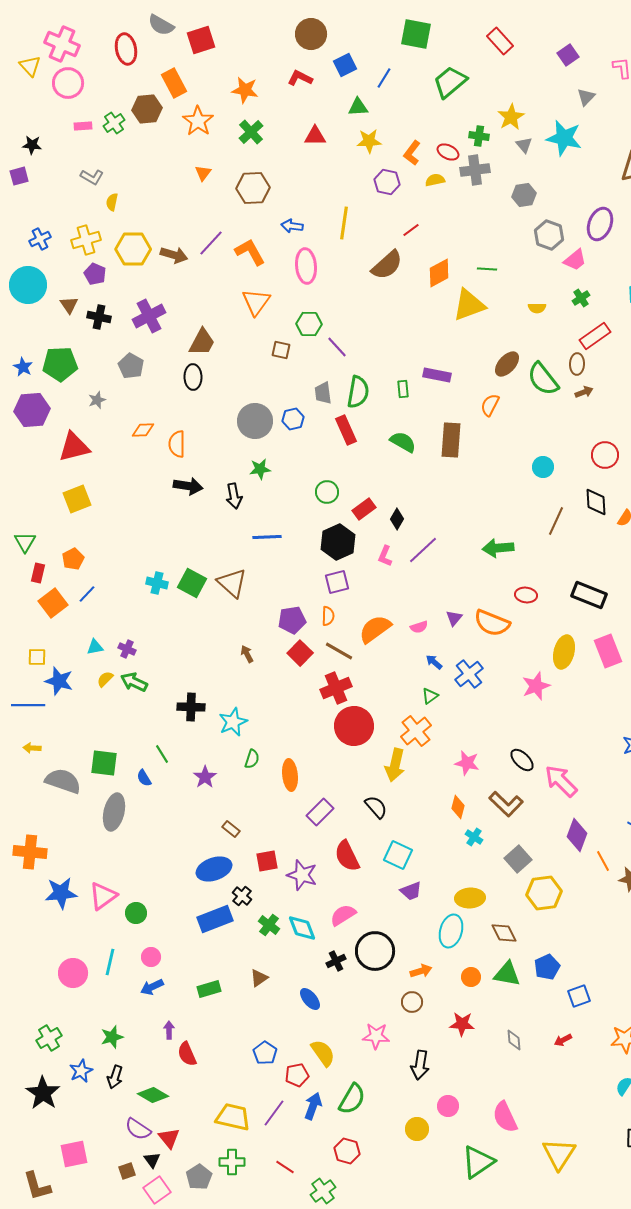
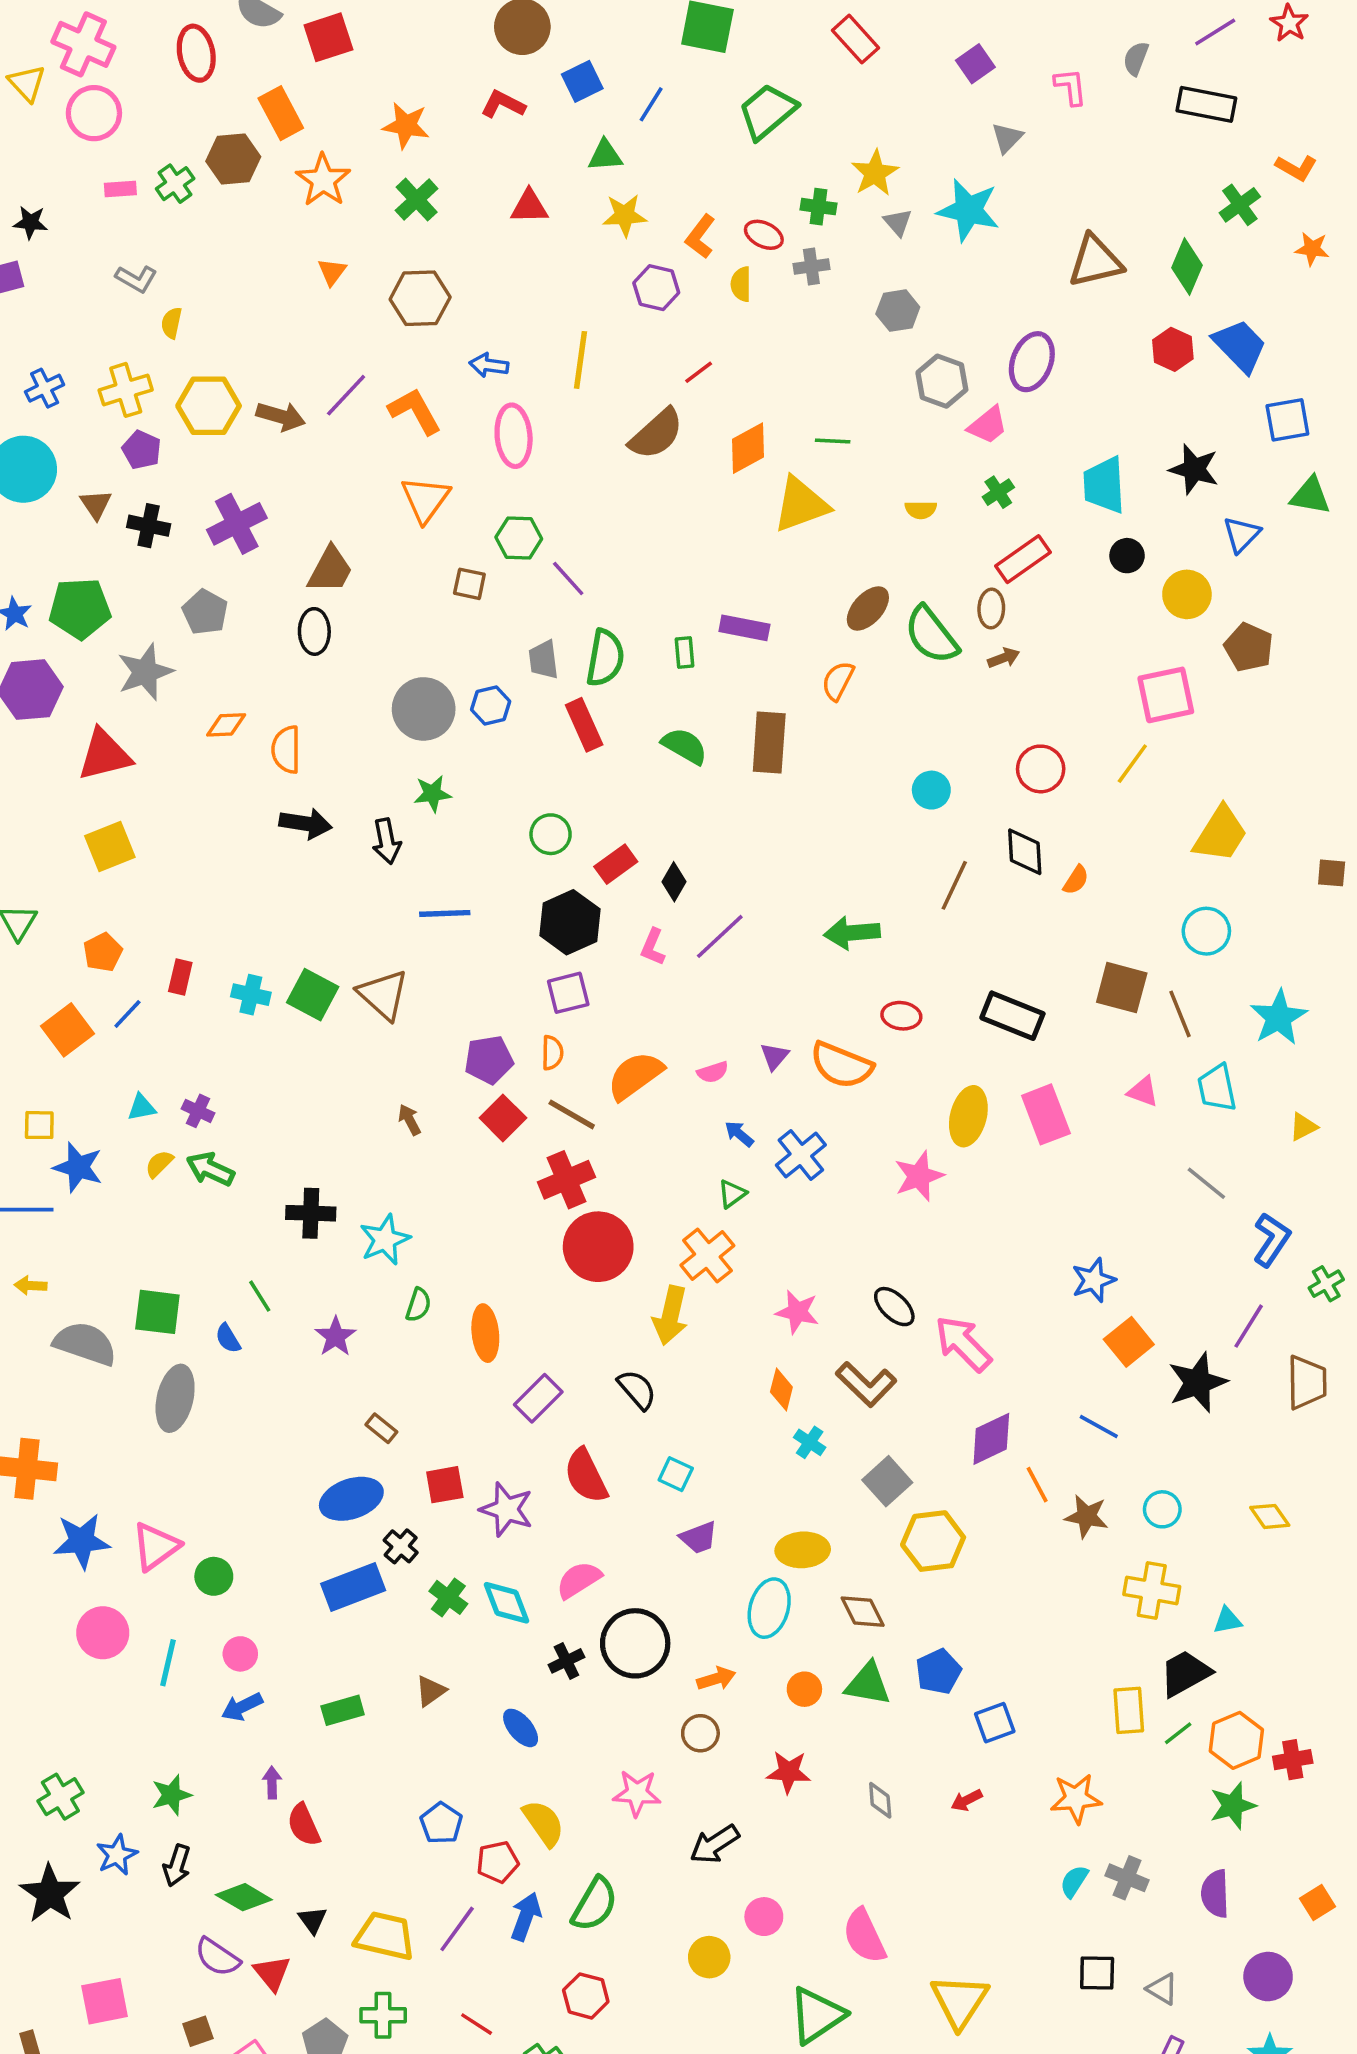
gray cross: (475, 170) -> (811, 267), size x0.7
yellow semicircle: (435, 180) -> (741, 284), turned -78
gray star: (97, 400) -> (145, 672), size x1.8
red rectangle: (38, 573) -> (180, 977), moved
purple diamond: (577, 835) -> (991, 1439), turned 44
cyan square: (398, 855) -> (676, 1474), size x0.7
pink circle: (73, 973) -> (103, 1633), moved
black arrow: (420, 1065) -> (714, 1844), turned 48
black triangle: (152, 1160) -> (313, 1920), moved

